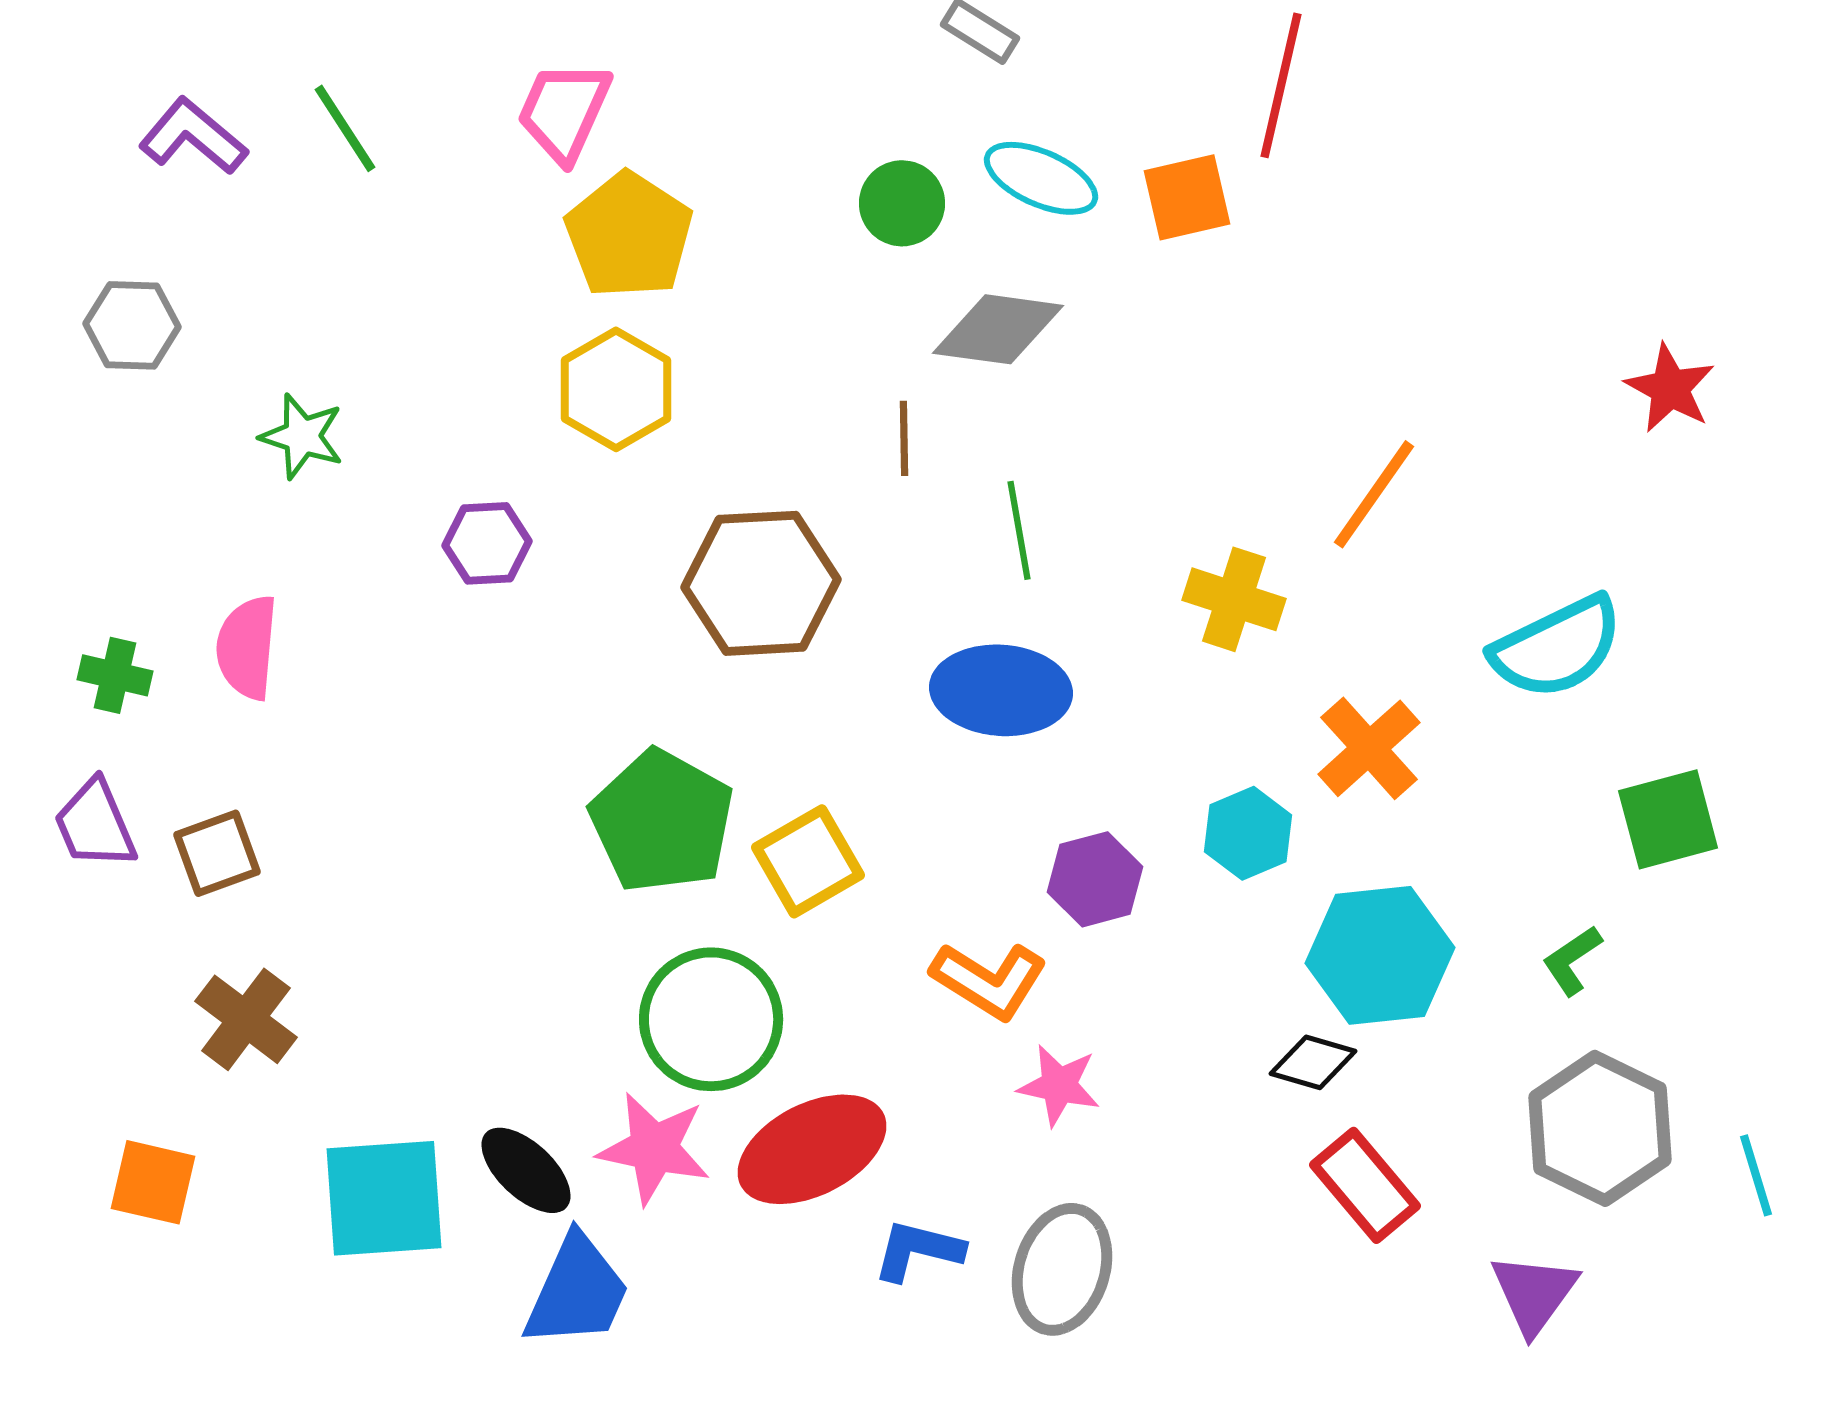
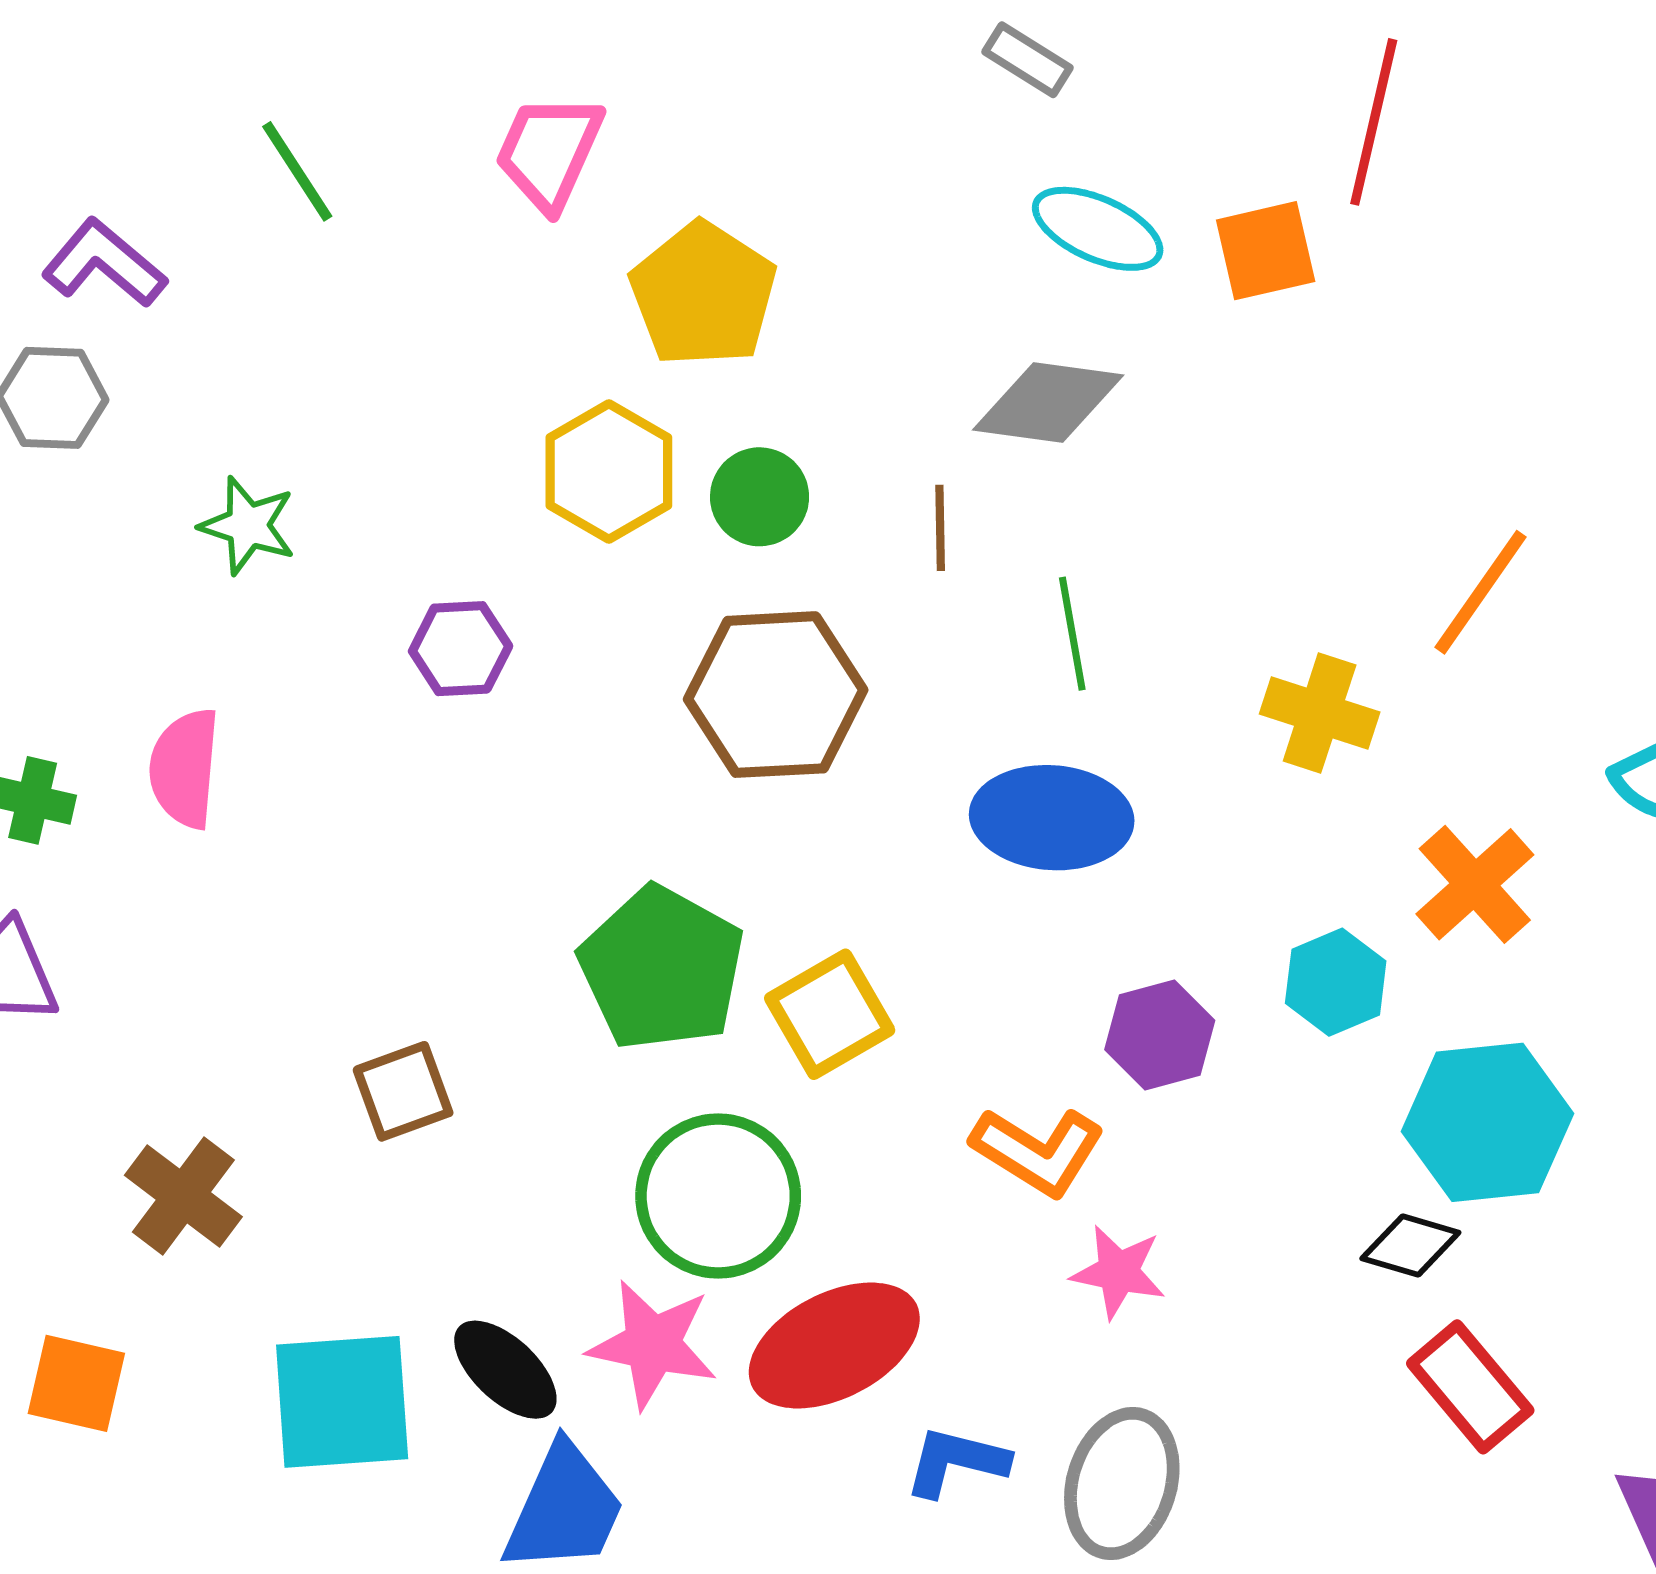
purple L-shape: (193, 136) -> (104, 263), moved
green circle: (902, 203) -> (760, 497), moved
yellow pentagon: (629, 235) -> (703, 294), moved
brown square: (217, 853) -> (403, 1091), moved

